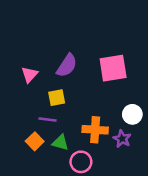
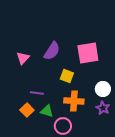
yellow square: (57, 98) -> (67, 76), moved, turned 32
purple star: (122, 139) -> (103, 108), moved

